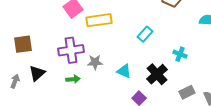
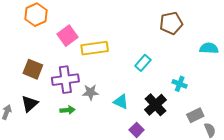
brown square: (23, 44) -> (33, 69), moved, turned 30
gray rectangle: (187, 92) -> (195, 115), moved

